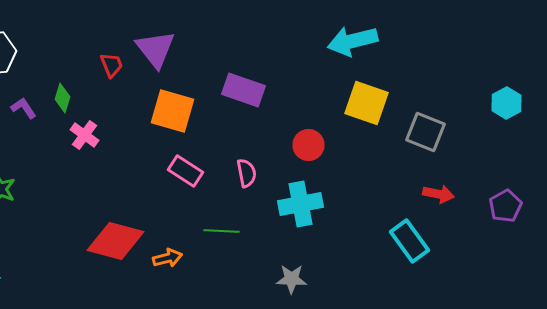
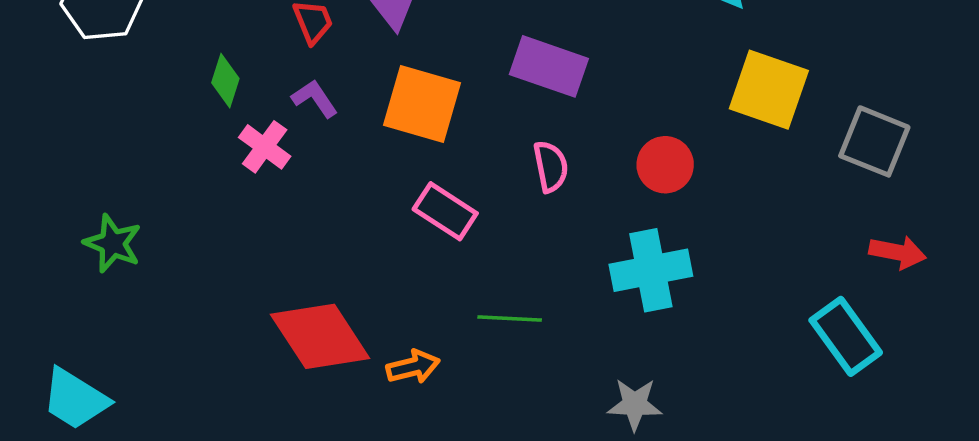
purple L-shape: (24, 108) -> (315, 99), moved
pink semicircle: (246, 173) -> (551, 167), moved
red diamond: (116, 241) -> (320, 336), turned 42

